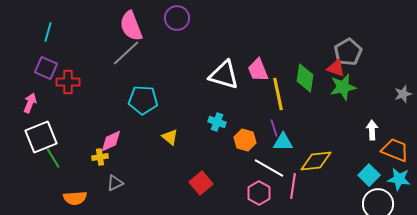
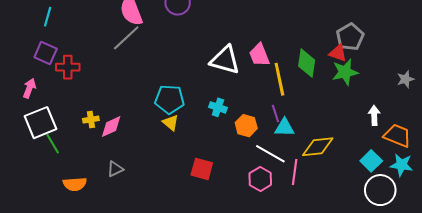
cyan pentagon: (143, 100) -> (170, 99), moved
yellow cross: (100, 157) -> (91, 120), moved
red square: (201, 183) -> (202, 169), turned -35

